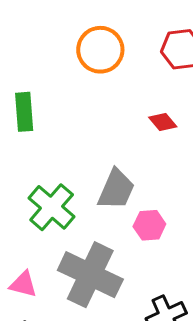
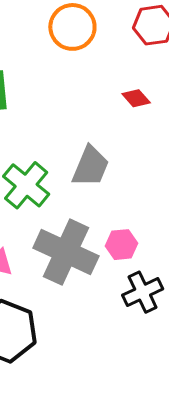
pink hexagon: (149, 225) -> (122, 245), moved

